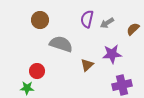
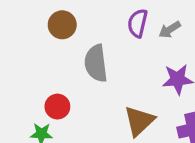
gray semicircle: (61, 44) -> (96, 63), turned -115
brown triangle: (87, 65) -> (139, 121), moved, size x1.5

